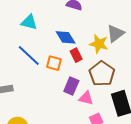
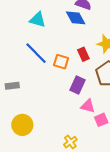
blue diamond: (66, 37) -> (76, 18), moved
pink triangle: (86, 98) -> (88, 106), moved

